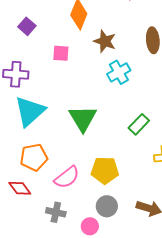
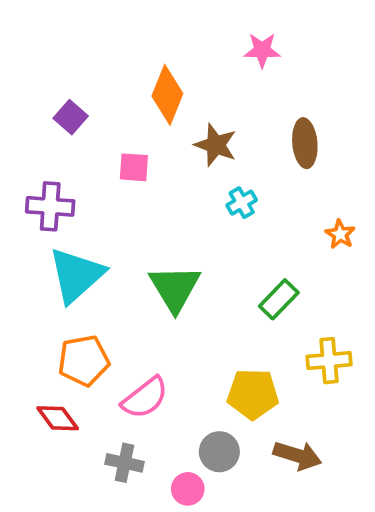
cyan cross: (119, 72) -> (242, 203), size x0.7
yellow pentagon: (105, 170) -> (253, 394), moved

